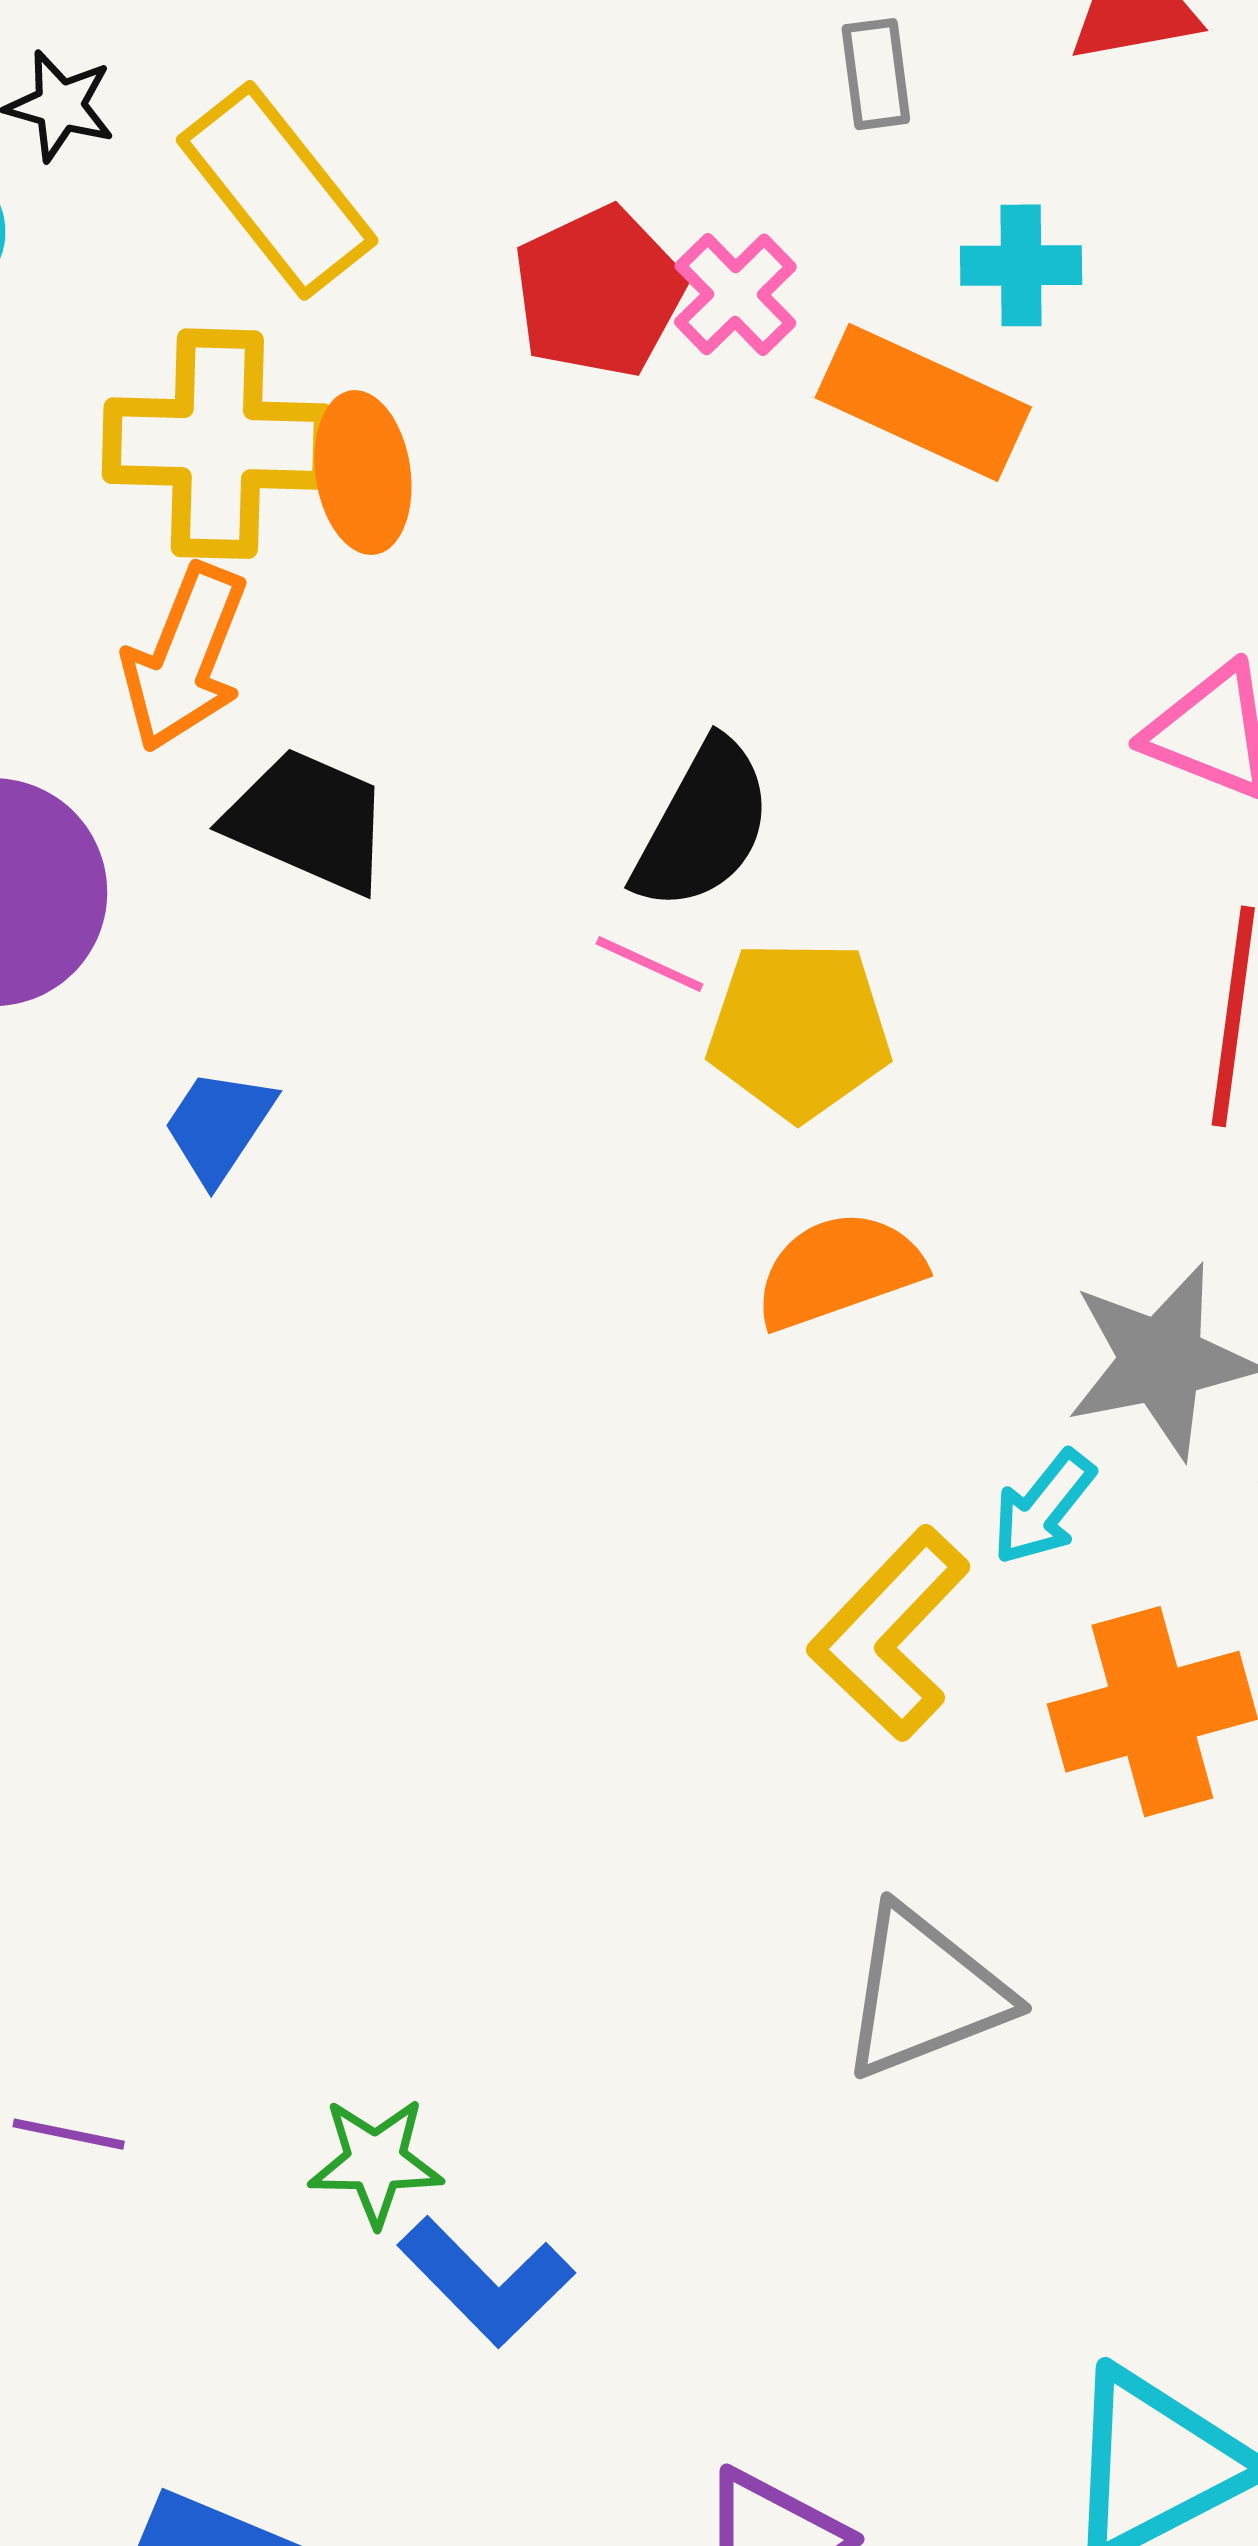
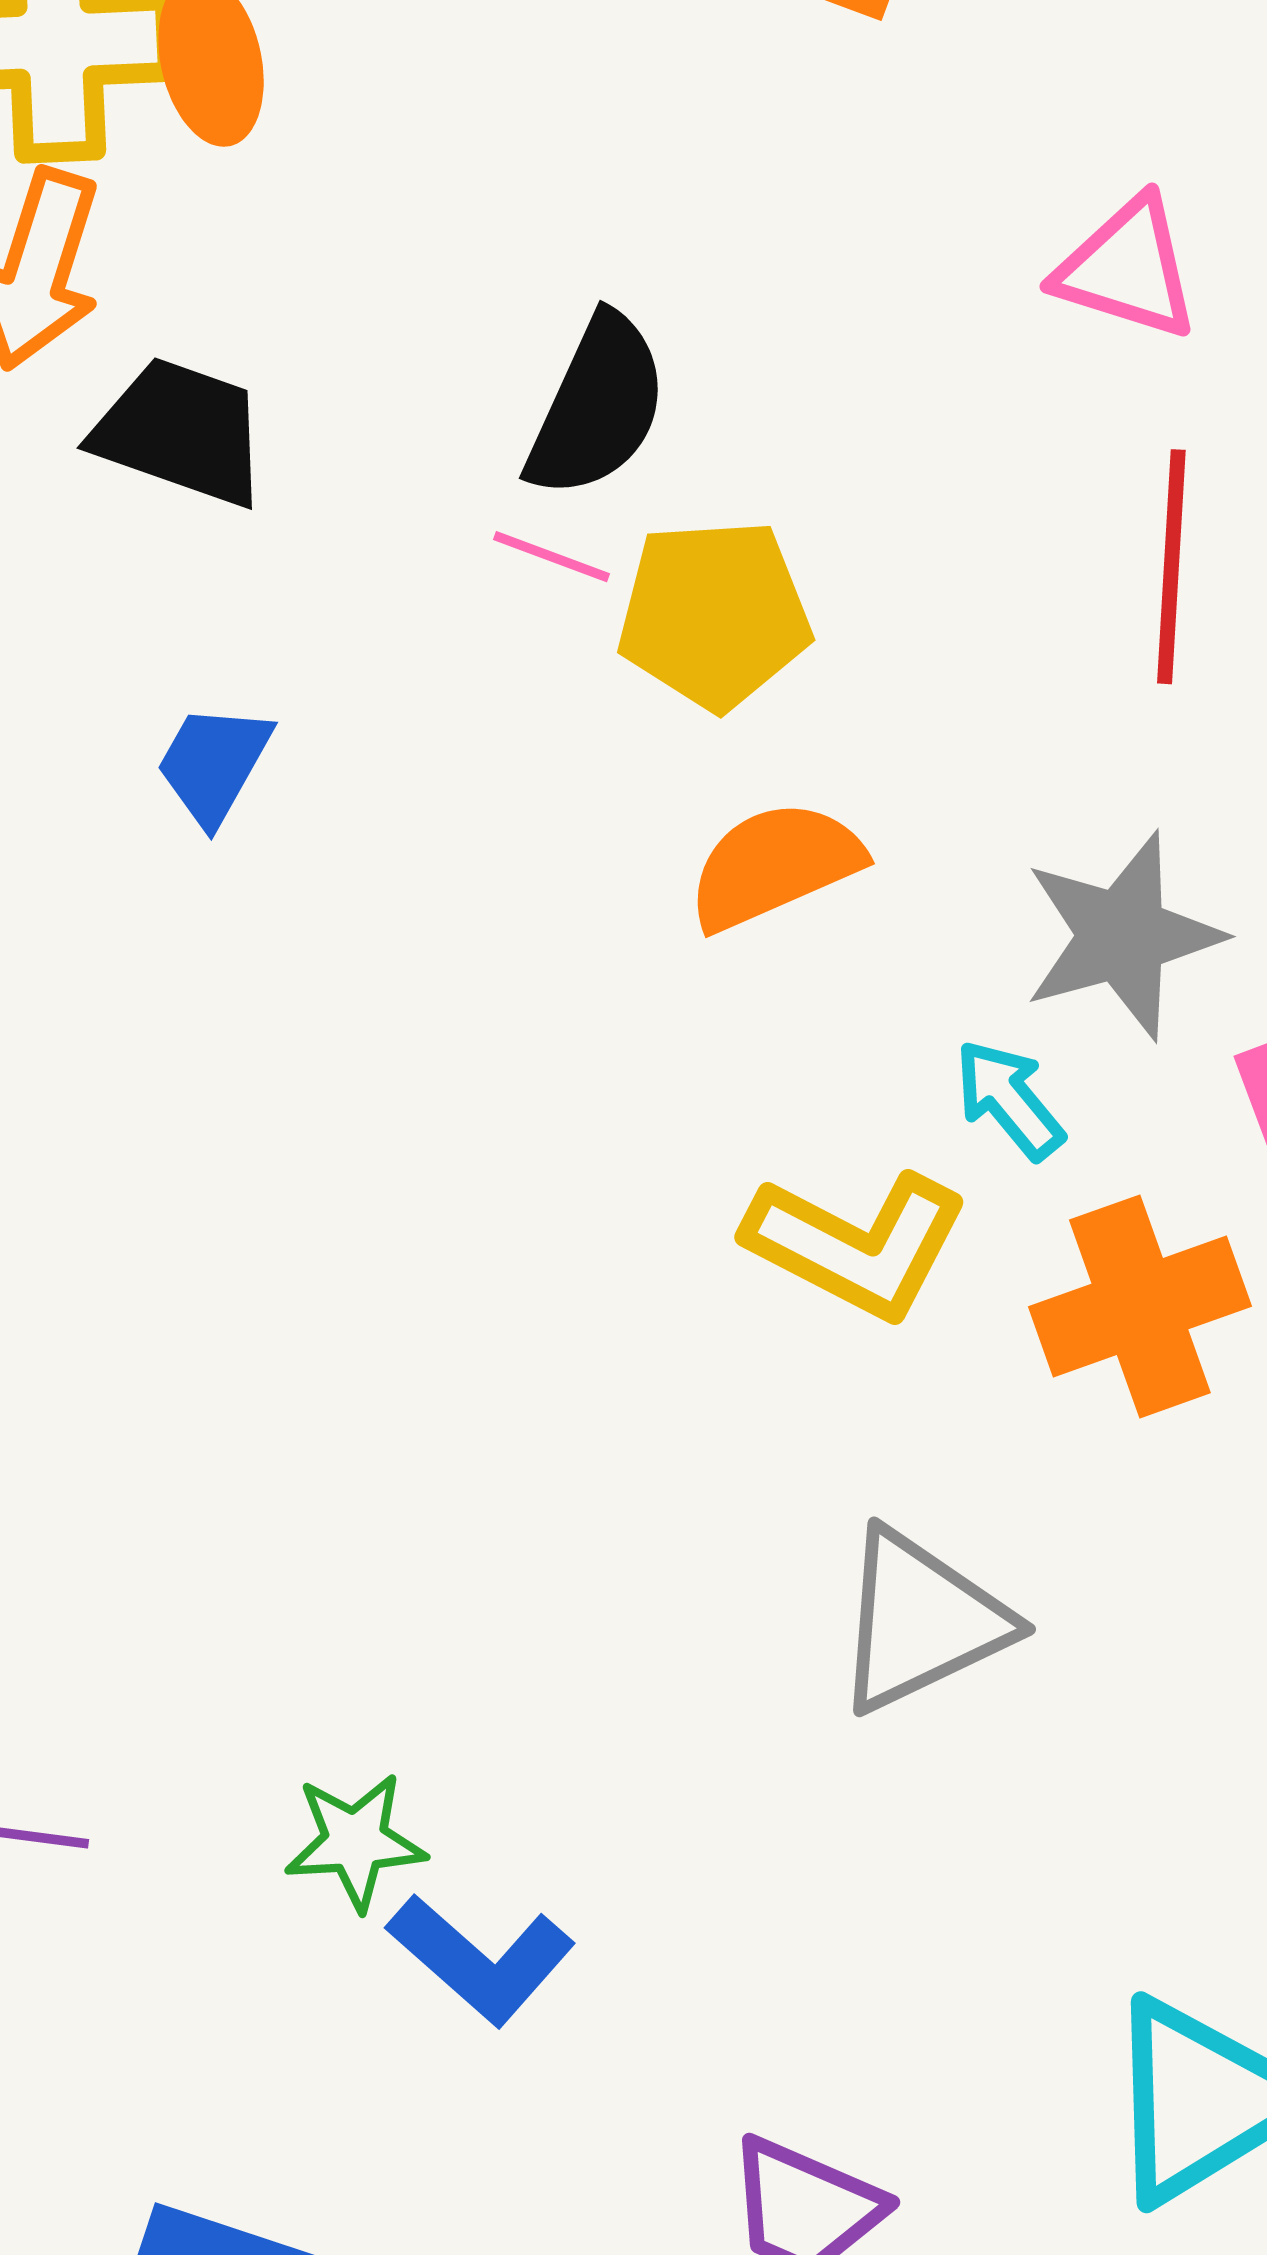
blue trapezoid: (219, 1126) -> (214, 764), moved
cyan arrow: (1043, 1507) -> (1009, 1099), turned 106
yellow L-shape: (890, 1634) -> (857, 1244), turned -102

